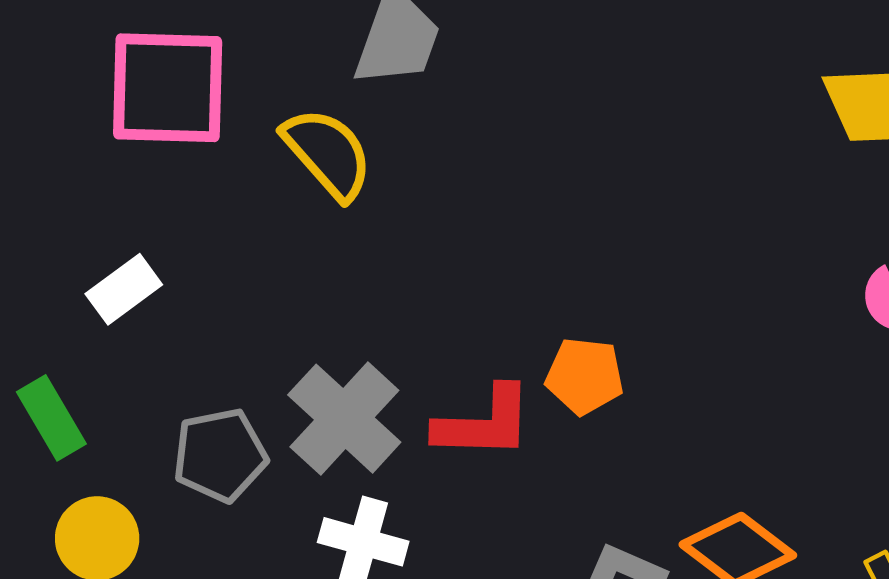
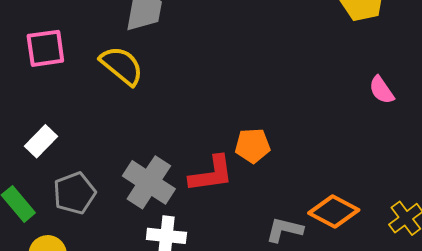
pink square: (168, 88) -> (45, 48), size x0.7
gray pentagon: (220, 455) -> (75, 193), moved

